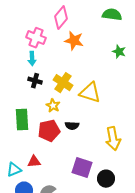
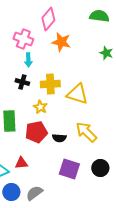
cyan arrow: (32, 59) -> (28, 60), moved
yellow cross: (63, 83) -> (50, 84), turned -36
black semicircle: (72, 126) -> (59, 138), moved
yellow arrow: (113, 139) -> (86, 132), moved, turned 145
black circle: (106, 179) -> (100, 168), moved

